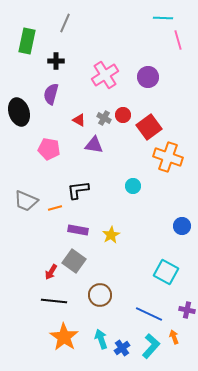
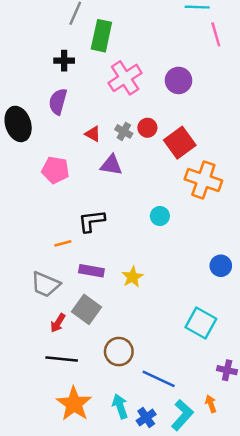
green rectangle: (27, 41) -> (101, 36), moved
gray trapezoid: (26, 201) -> (45, 284), moved
blue line: (149, 314) -> (159, 379), moved

